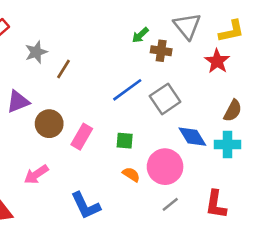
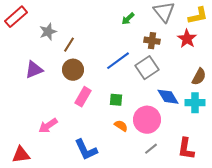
brown cross: (161, 51) -> (152, 41), moved
brown circle: (49, 124) -> (73, 70), moved

